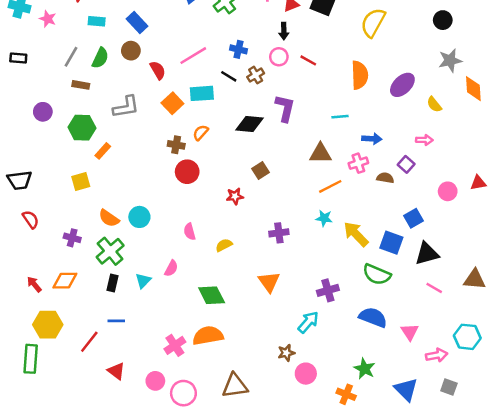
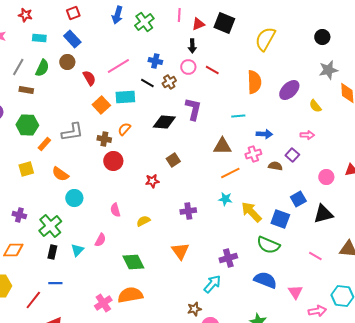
gray L-shape: (126, 107) -> (72, 132), moved
orange semicircle: (109, 218) -> (60, 174), moved
black triangle: (427, 254) -> (323, 214), moved

